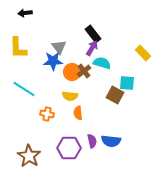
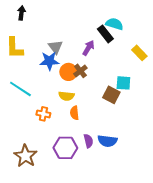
black arrow: (25, 13) -> (21, 13), turned 104
black rectangle: (93, 34) -> (105, 34), moved
cyan semicircle: (102, 63) -> (114, 24), moved

